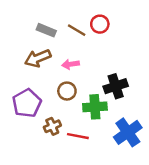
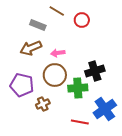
brown line: (77, 30) -> (57, 11), moved
brown circle: (67, 91) -> (55, 75), size x1.5
purple pentagon: (27, 103) -> (22, 85), turned -30
red line: (78, 136) -> (80, 122), moved

